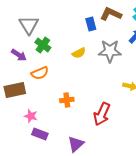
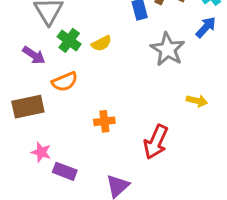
gray star: (110, 51) -> (168, 49), turned 30
yellow semicircle: (79, 53) -> (101, 43), moved
pink star: (31, 116) -> (41, 152), moved

